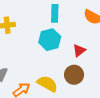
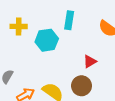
cyan hexagon: (50, 40) -> (47, 40), moved

